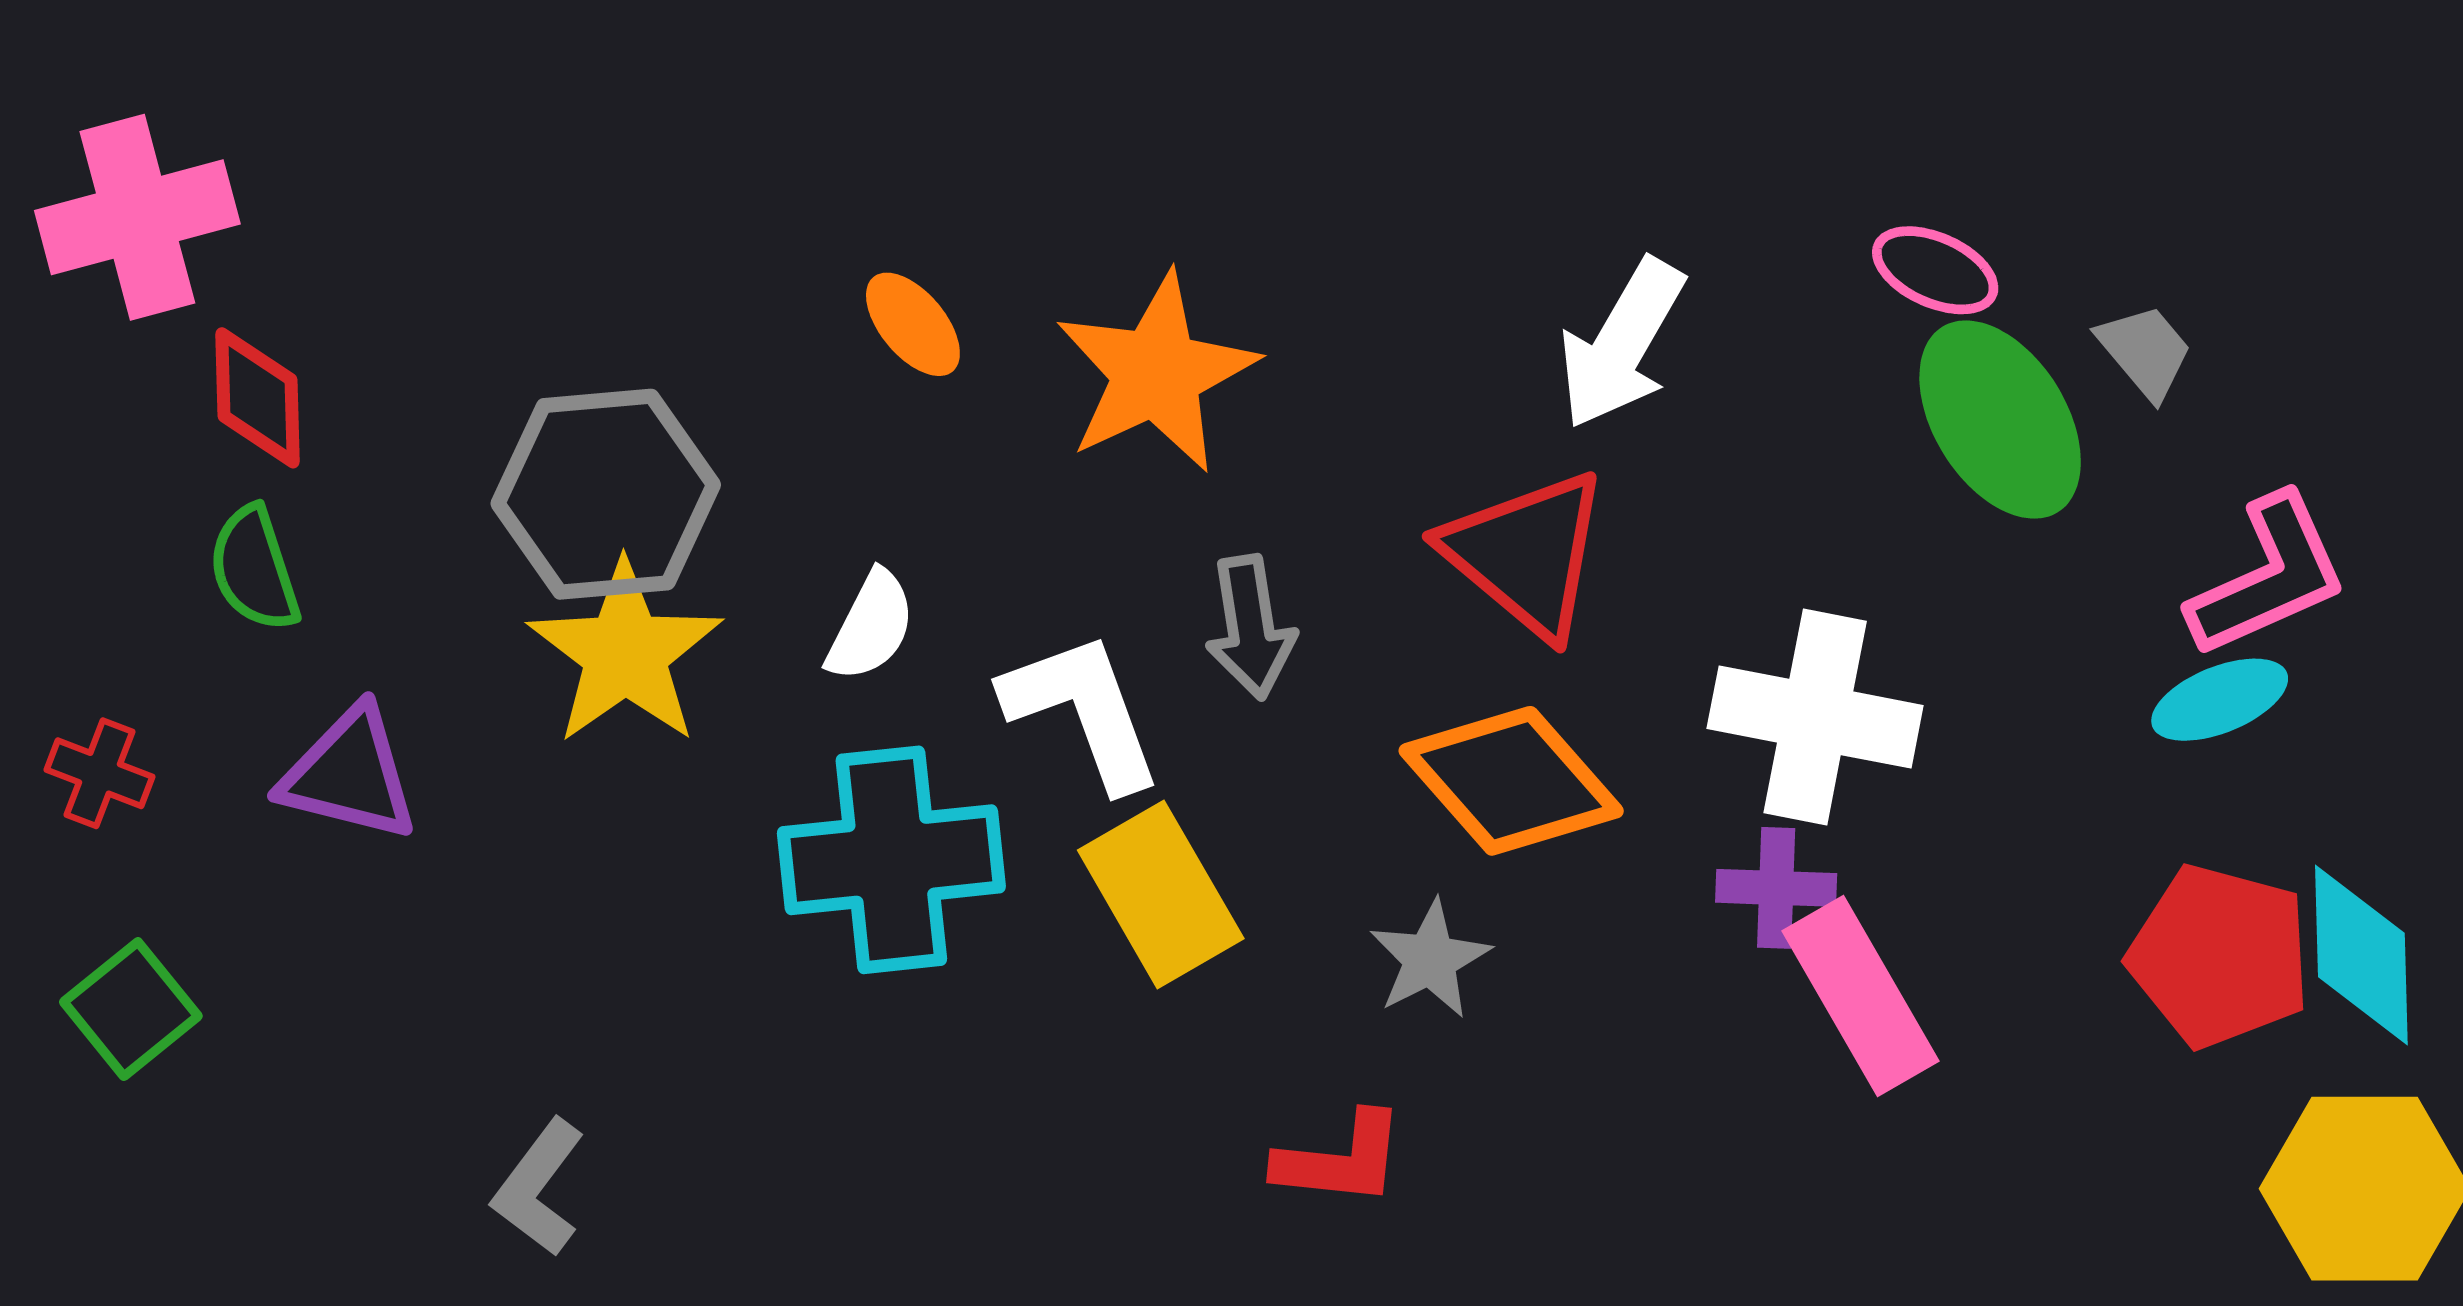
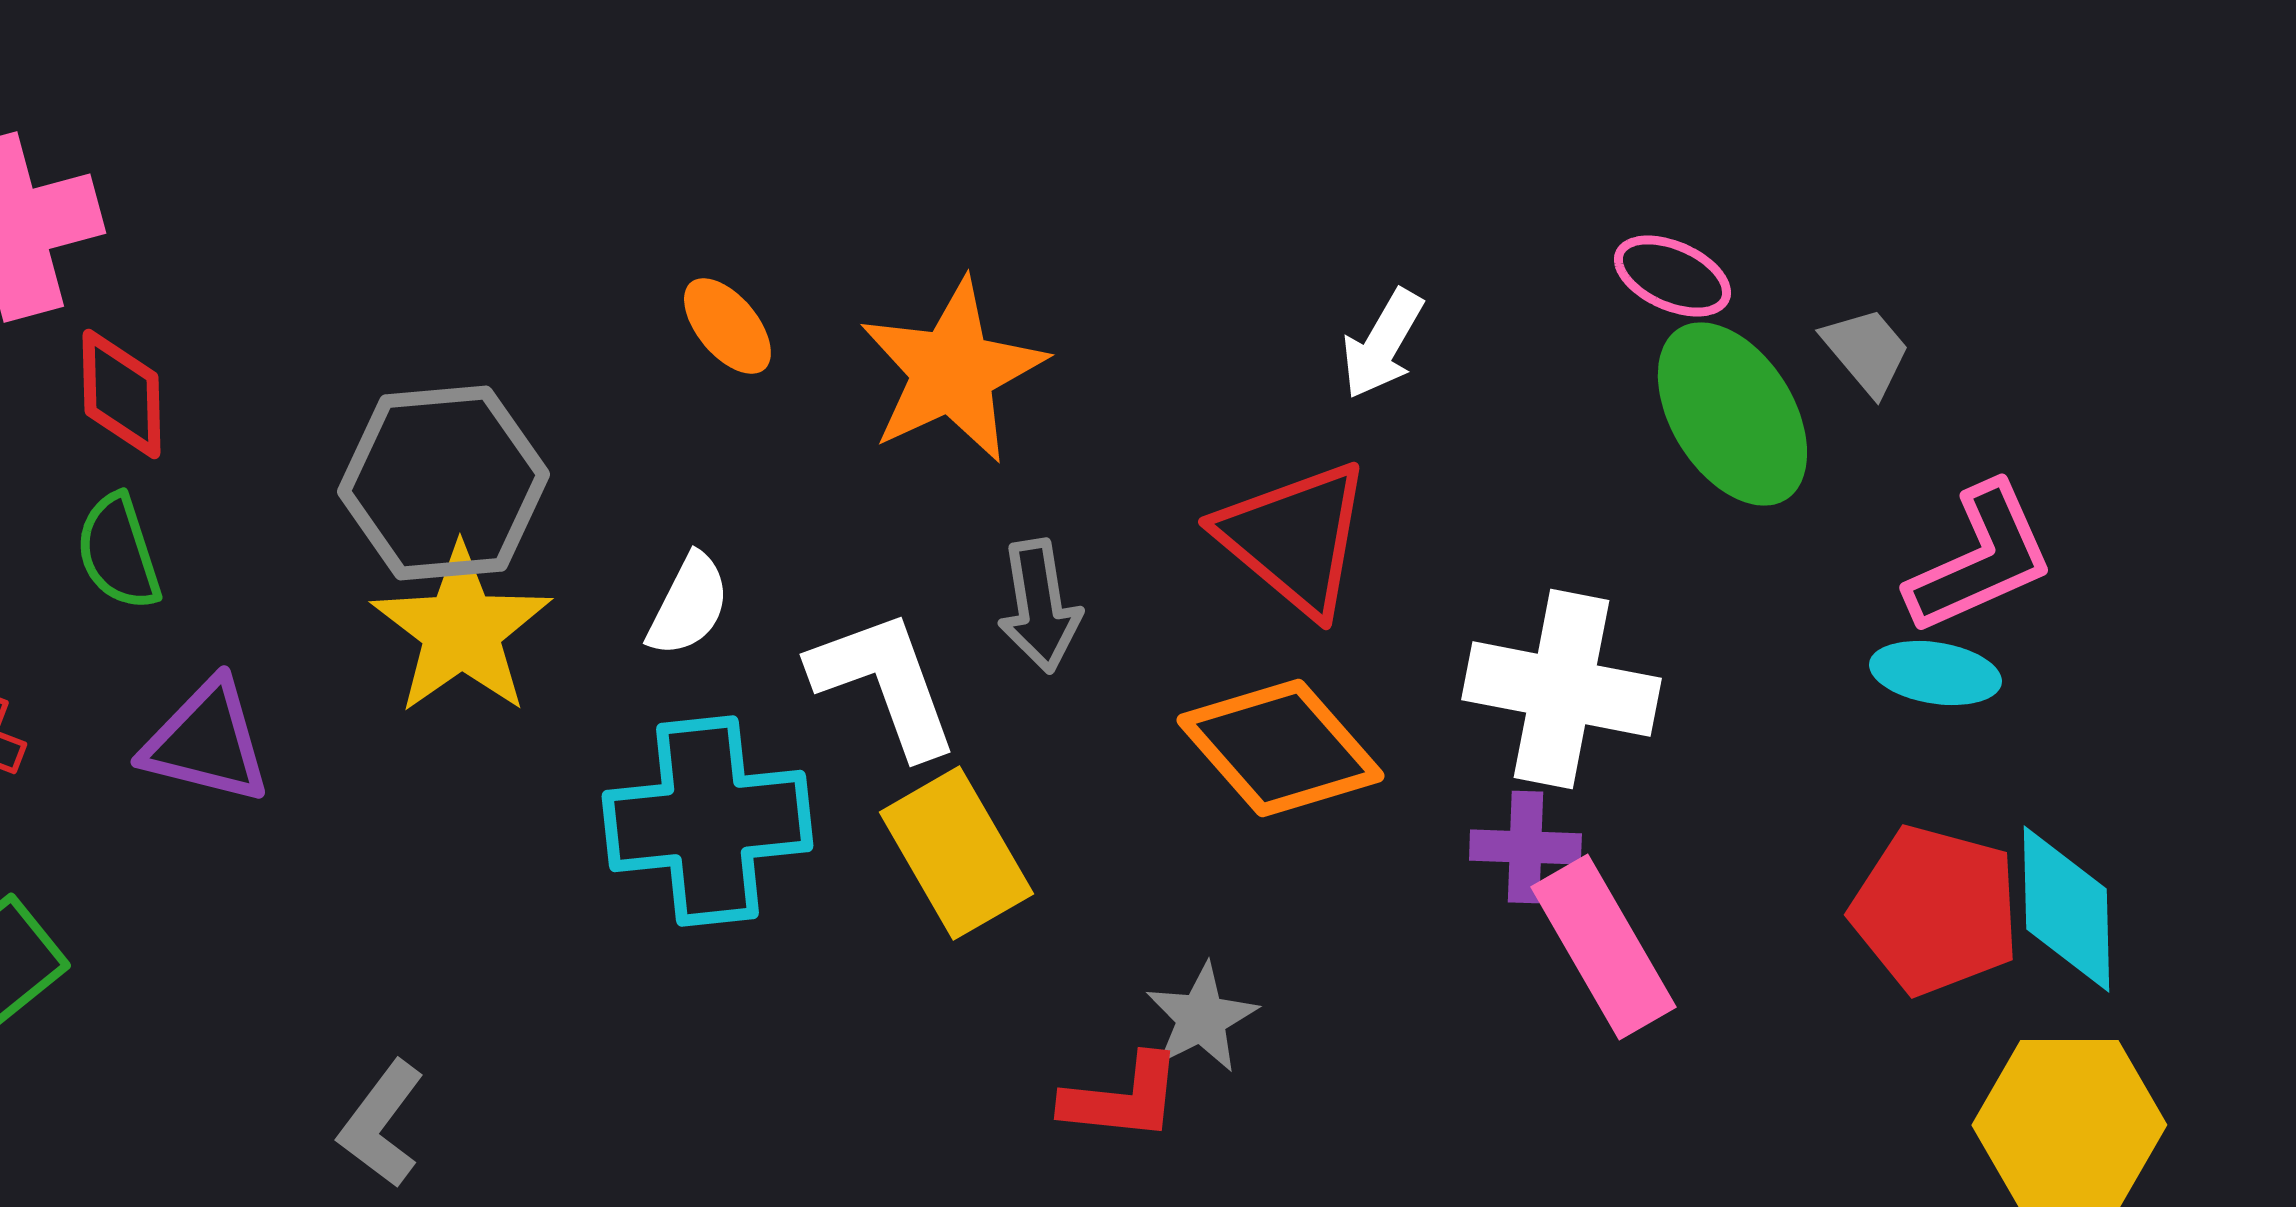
white arrow: (1621, 344) -> (1382, 344), size x0.7
cyan ellipse: (2220, 700) -> (1935, 673), turned 31
gray star: (1430, 959) -> (1201, 1018), moved

